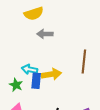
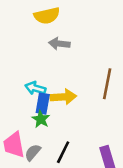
green star: (16, 85) -> (41, 119), moved

